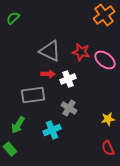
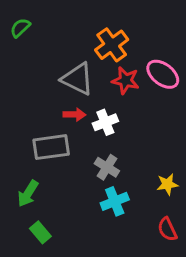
orange cross: (104, 15) -> (112, 45), moved
pink ellipse: (105, 60) -> (163, 74), moved
cyan cross: (52, 130) -> (115, 201), moved
green rectangle: (10, 149) -> (40, 232), moved

